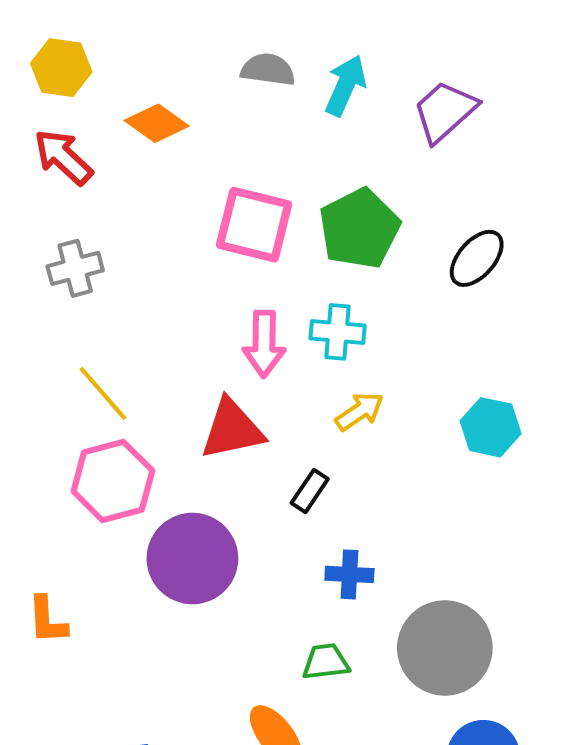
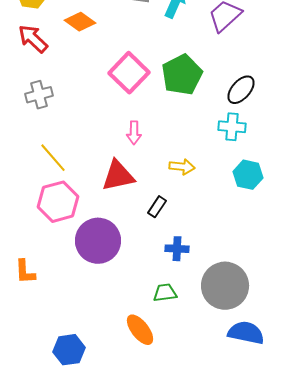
pink square: (254, 225) -> (129, 73), turned 30
cyan cross: (338, 332) -> (232, 127), moved
pink arrow: (264, 344) -> (134, 133), size x0.7
yellow arrow: (359, 411) -> (182, 167), turned 40

